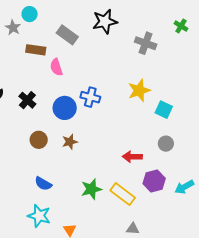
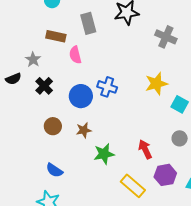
gray star: (13, 28) -> (33, 60), moved
gray rectangle: (67, 35) -> (88, 23), turned 35
red arrow: (132, 157) -> (145, 149), turned 60
green star: (91, 189) -> (104, 154), moved

